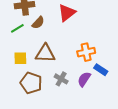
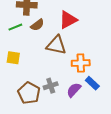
brown triangle: (45, 53) -> (56, 45), moved
gray cross: (61, 79) -> (51, 86), turned 32
brown pentagon: (31, 83) -> (29, 93), moved

